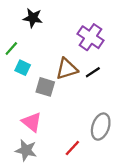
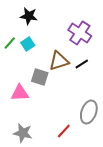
cyan square: (23, 68) -> (28, 44), moved, turned 32
pink triangle: (32, 122) -> (20, 93), moved, turned -42

